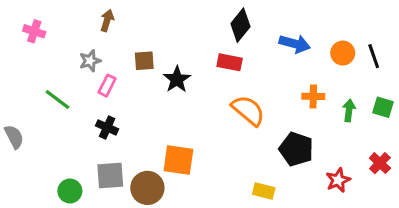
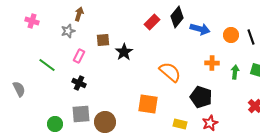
black diamond: (240, 25) -> (177, 17), moved
gray star: (90, 61) -> (68, 31), moved
red rectangle: (230, 62) -> (152, 22), moved, turned -56
orange square: (178, 160) -> (148, 104), moved
red star: (338, 180) -> (210, 123), moved

